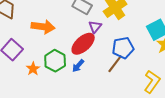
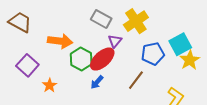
blue pentagon: (123, 48) -> (153, 54), moved
green hexagon: (55, 61) -> (81, 59), moved

